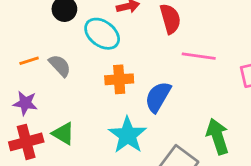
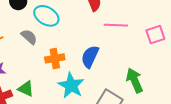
gray semicircle: (60, 66) -> (29, 37), moved
orange cross: (119, 79) -> (55, 58), moved

